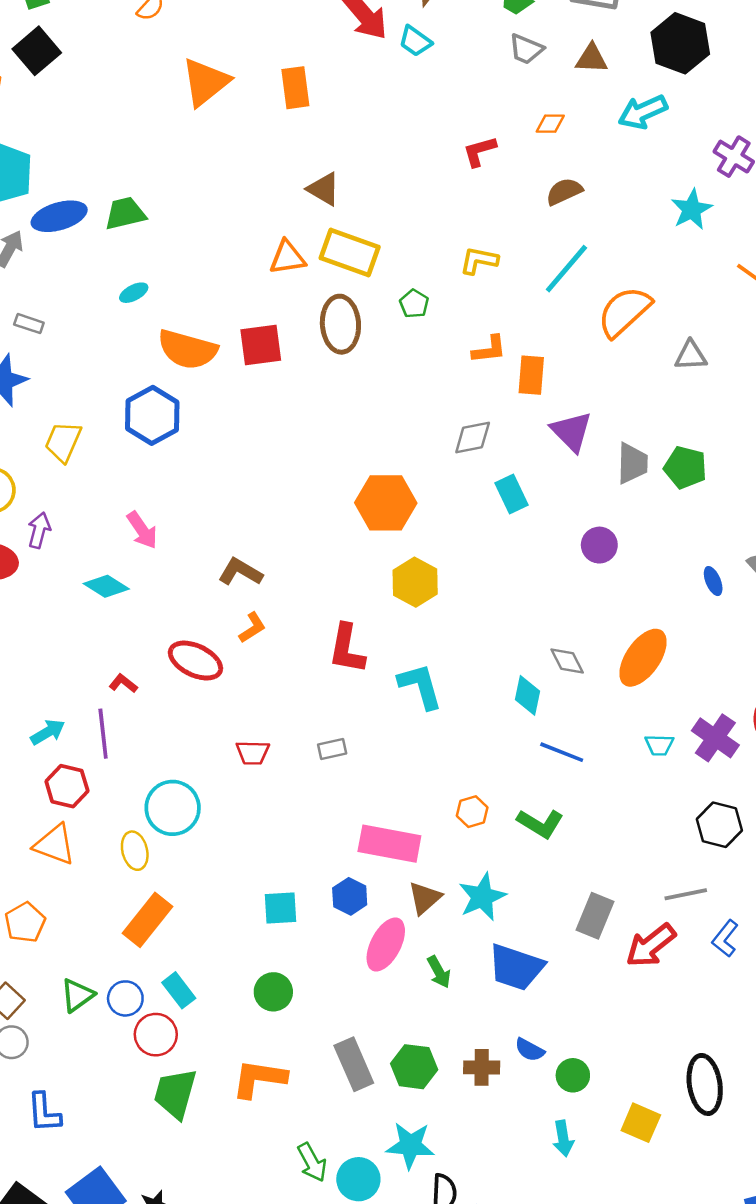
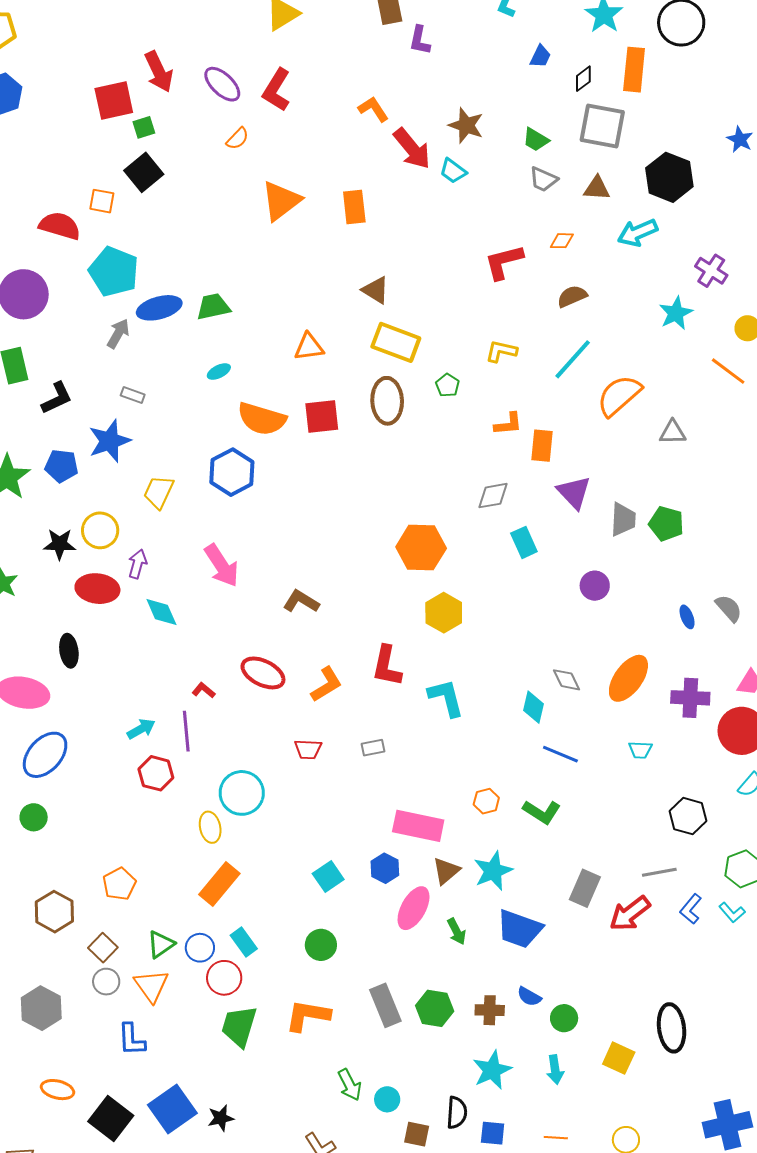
red L-shape: (480, 151) -> (504, 262), size x1.4
orange triangle: (287, 257) -> (309, 347), moved
pink arrow: (142, 530) -> (222, 566), size x1.4
cyan diamond: (106, 586) -> (161, 612), moved, turned 33
orange L-shape: (252, 628) -> (326, 684), moved, size x1.4
purple cross: (715, 738) -> (690, 698), moved, turned -33
orange triangle: (55, 845) -> (151, 986), moved, turned 33
cyan square: (281, 908) -> (328, 877), turned -32
cyan star: (410, 1145) -> (492, 1070), moved, turned -30
cyan circle: (358, 1179) -> (387, 1099), size x0.7

